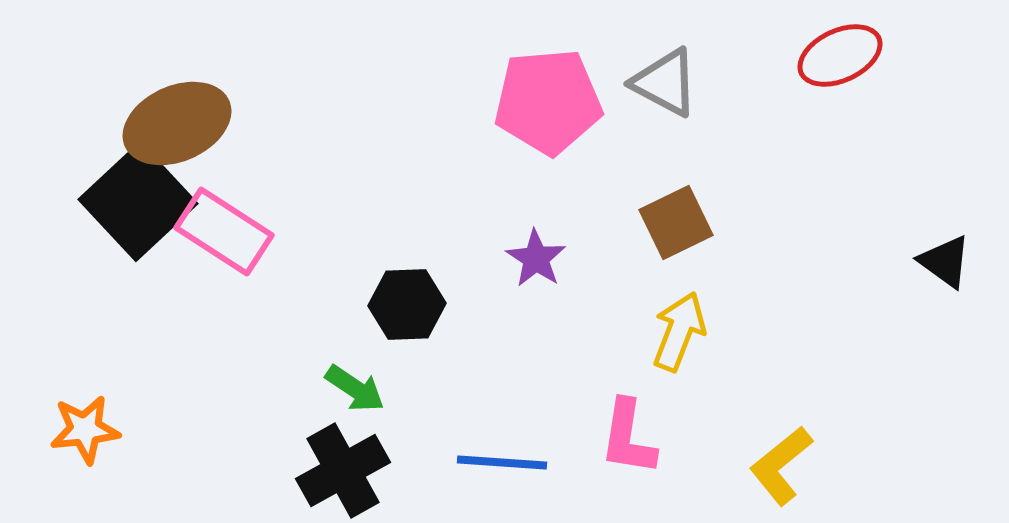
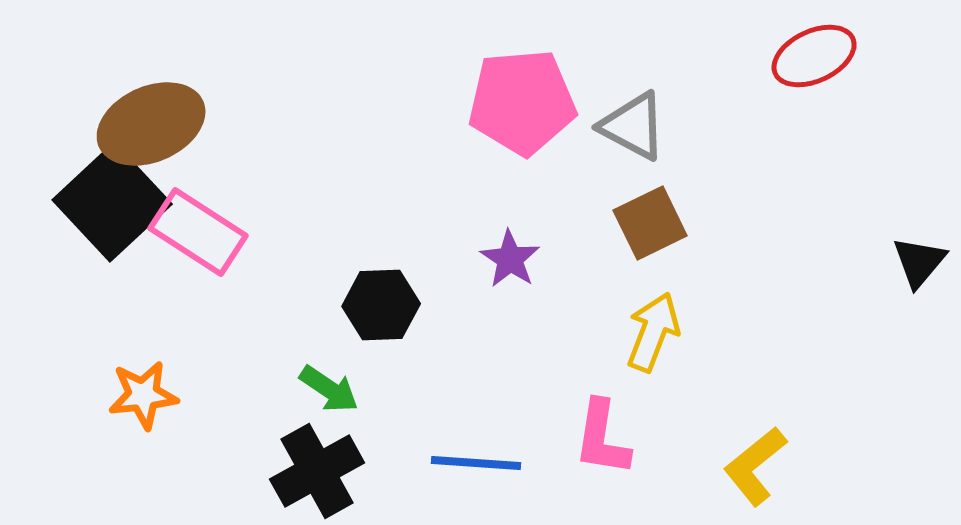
gray triangle: (665, 82) -> (633, 126), moved
black triangle: (945, 262) -> (919, 262), turned 34
orange star: (85, 430) -> (143, 395), moved

